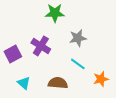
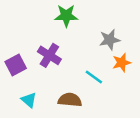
gray star: (78, 38) -> (110, 40), moved
orange star: (101, 79) -> (122, 63), moved

